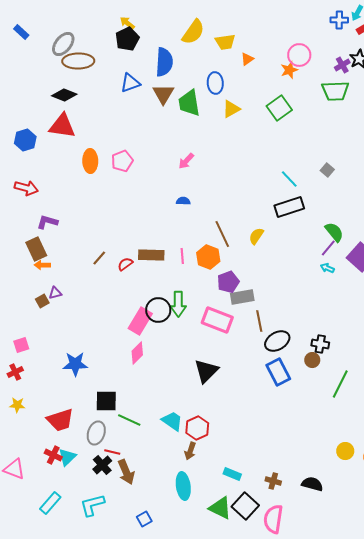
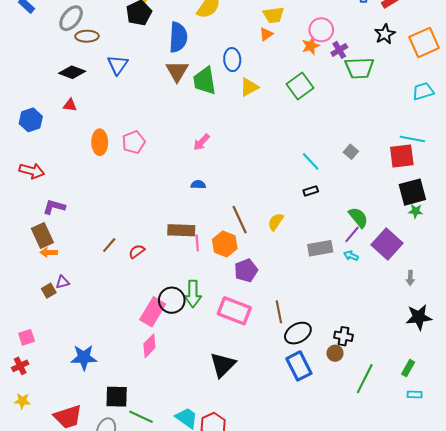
yellow trapezoid: (225, 42) -> (274, 15), moved
brown ellipse: (78, 61) -> (87, 36), size x0.7
purple cross: (342, 65) -> (339, 50), moved
blue triangle: (130, 83) -> (118, 65), moved, turned -35
red triangle: (62, 126) -> (70, 105), size x0.5
black rectangle: (289, 207) -> (311, 191), size x0.5
brown rectangle: (151, 255) -> (181, 230), moved
gray rectangle: (242, 297) -> (320, 248), moved

